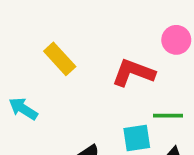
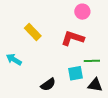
pink circle: (176, 40) -> (82, 12), moved

